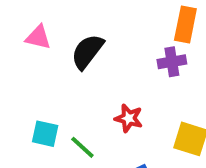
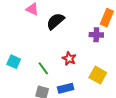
cyan square: (45, 134) -> (14, 62), moved

